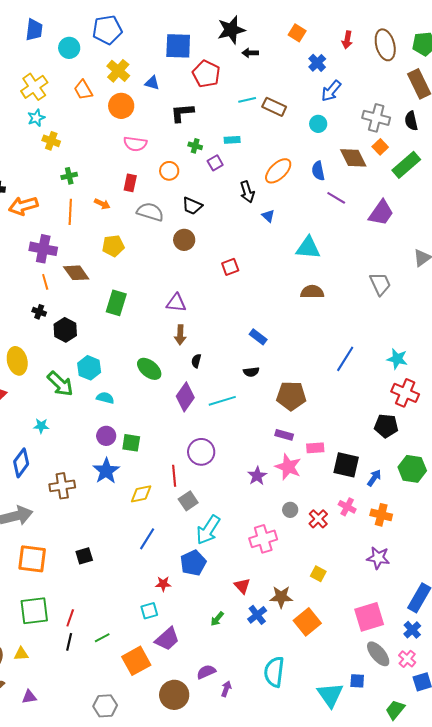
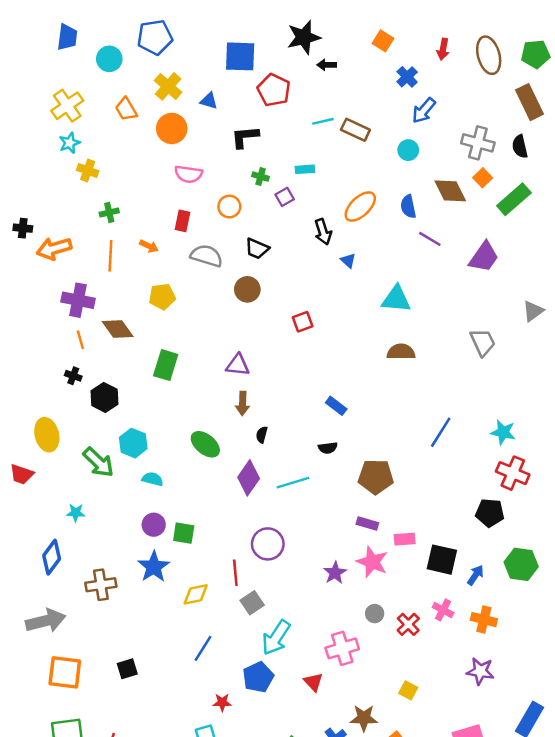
red triangle: (242, 586) -> (313, 682), moved

